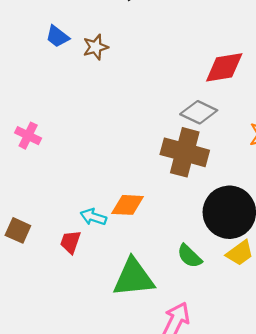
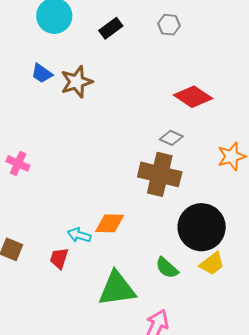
brown star: (96, 47) -> (77, 82), size x1.4
red diamond: (224, 67) -> (193, 97), turned 45
gray diamond: (199, 112) -> (171, 138), size x0.7

